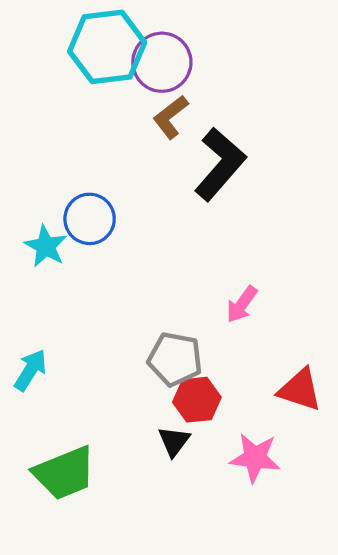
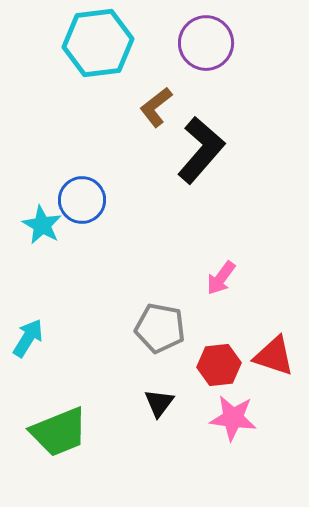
purple circle: (162, 62) -> (206, 43), moved
red hexagon: (197, 400) -> (219, 365), moved

